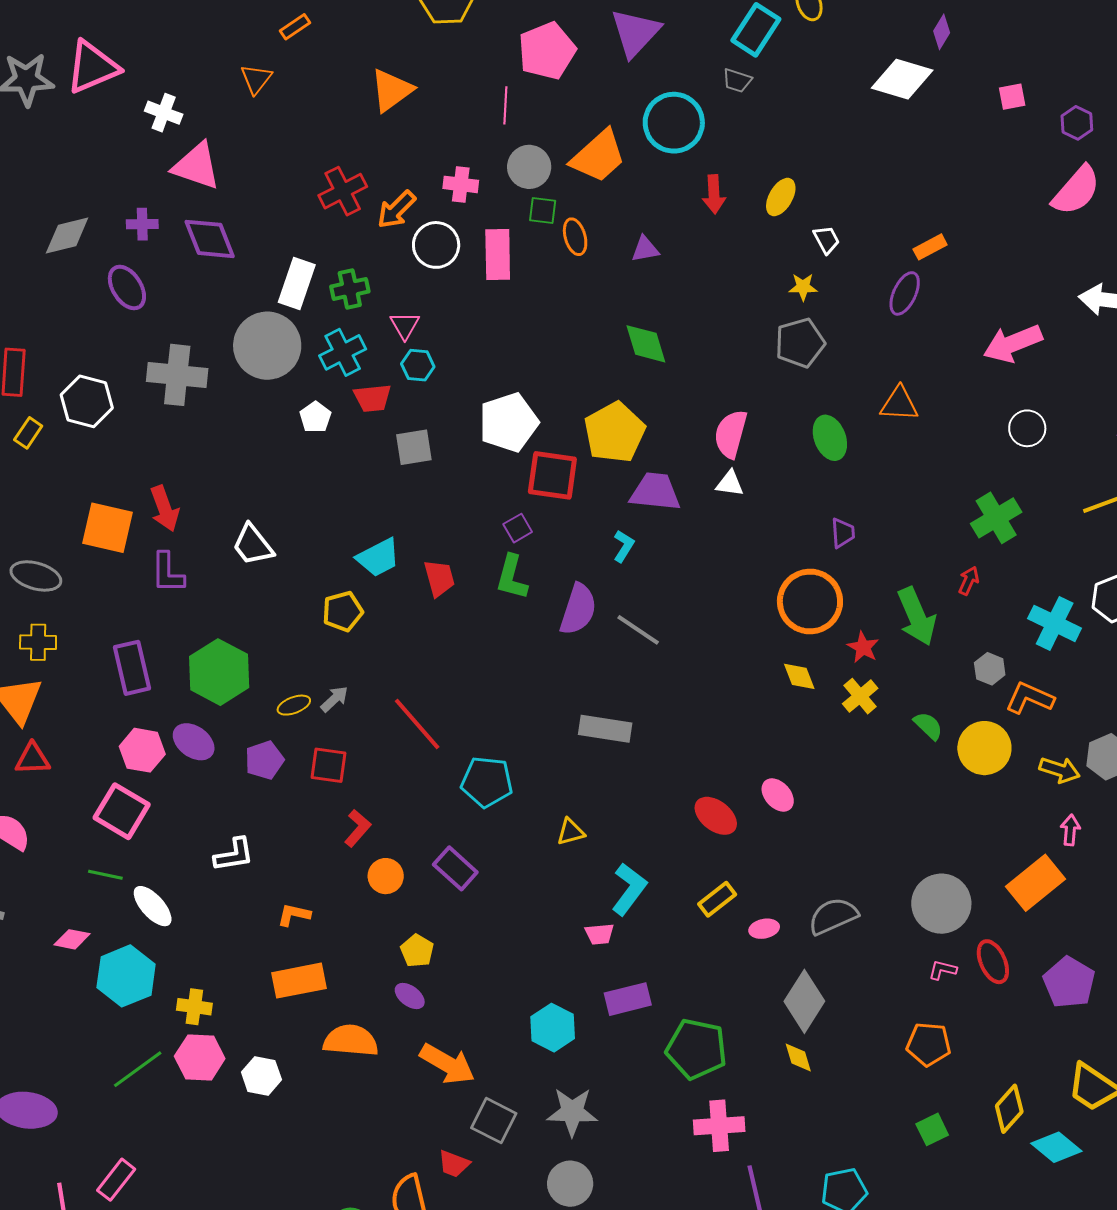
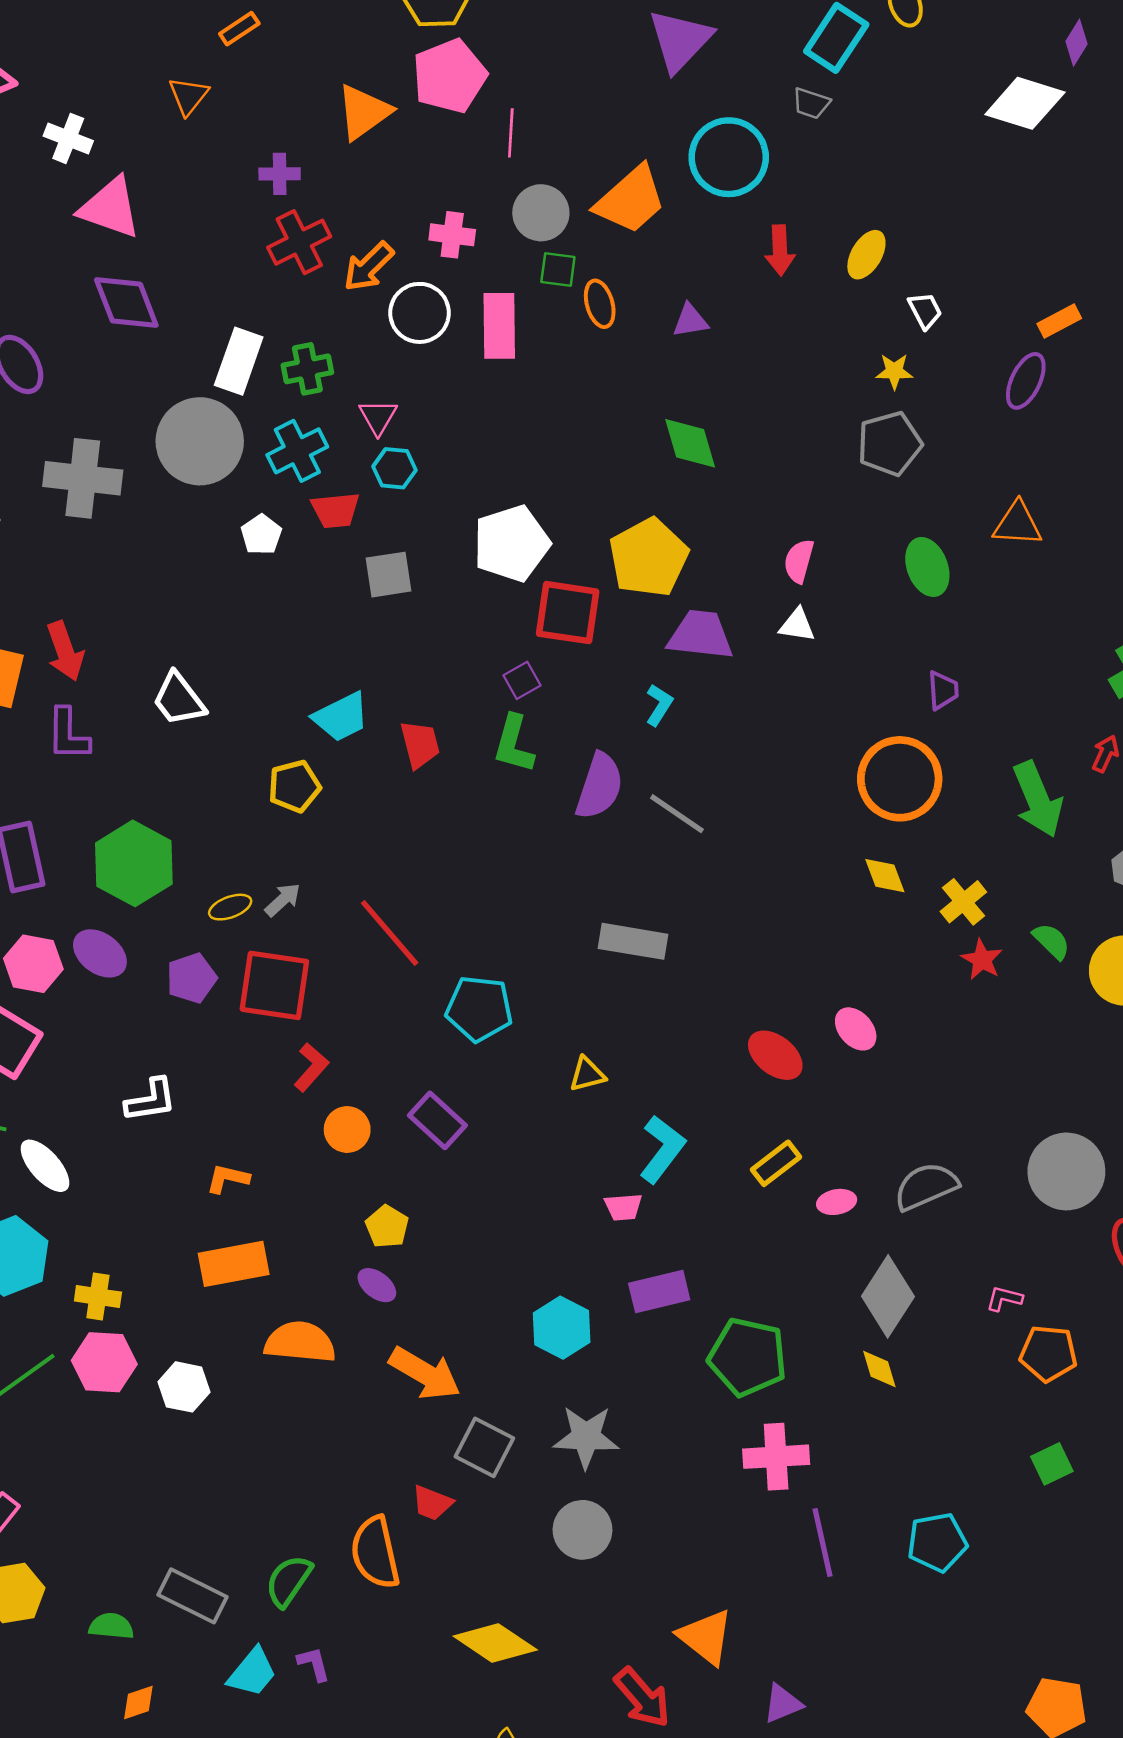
pink pentagon: (547, 51) -> (449, 76), moved
purple cross: (142, 224) -> (280, 174), moved
pink semicircle: (731, 434) -> (799, 561), size x0.7
red star: (863, 647) -> (982, 960), moved
red square: (329, 765) -> (274, 985), size x1.5
pink L-shape: (943, 970) -> (1004, 1299), moved

